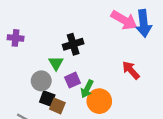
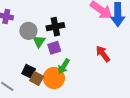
purple square: (73, 80) -> (54, 48), moved
gray circle: (41, 81) -> (28, 31), moved
orange circle: (99, 101) -> (54, 78), moved

